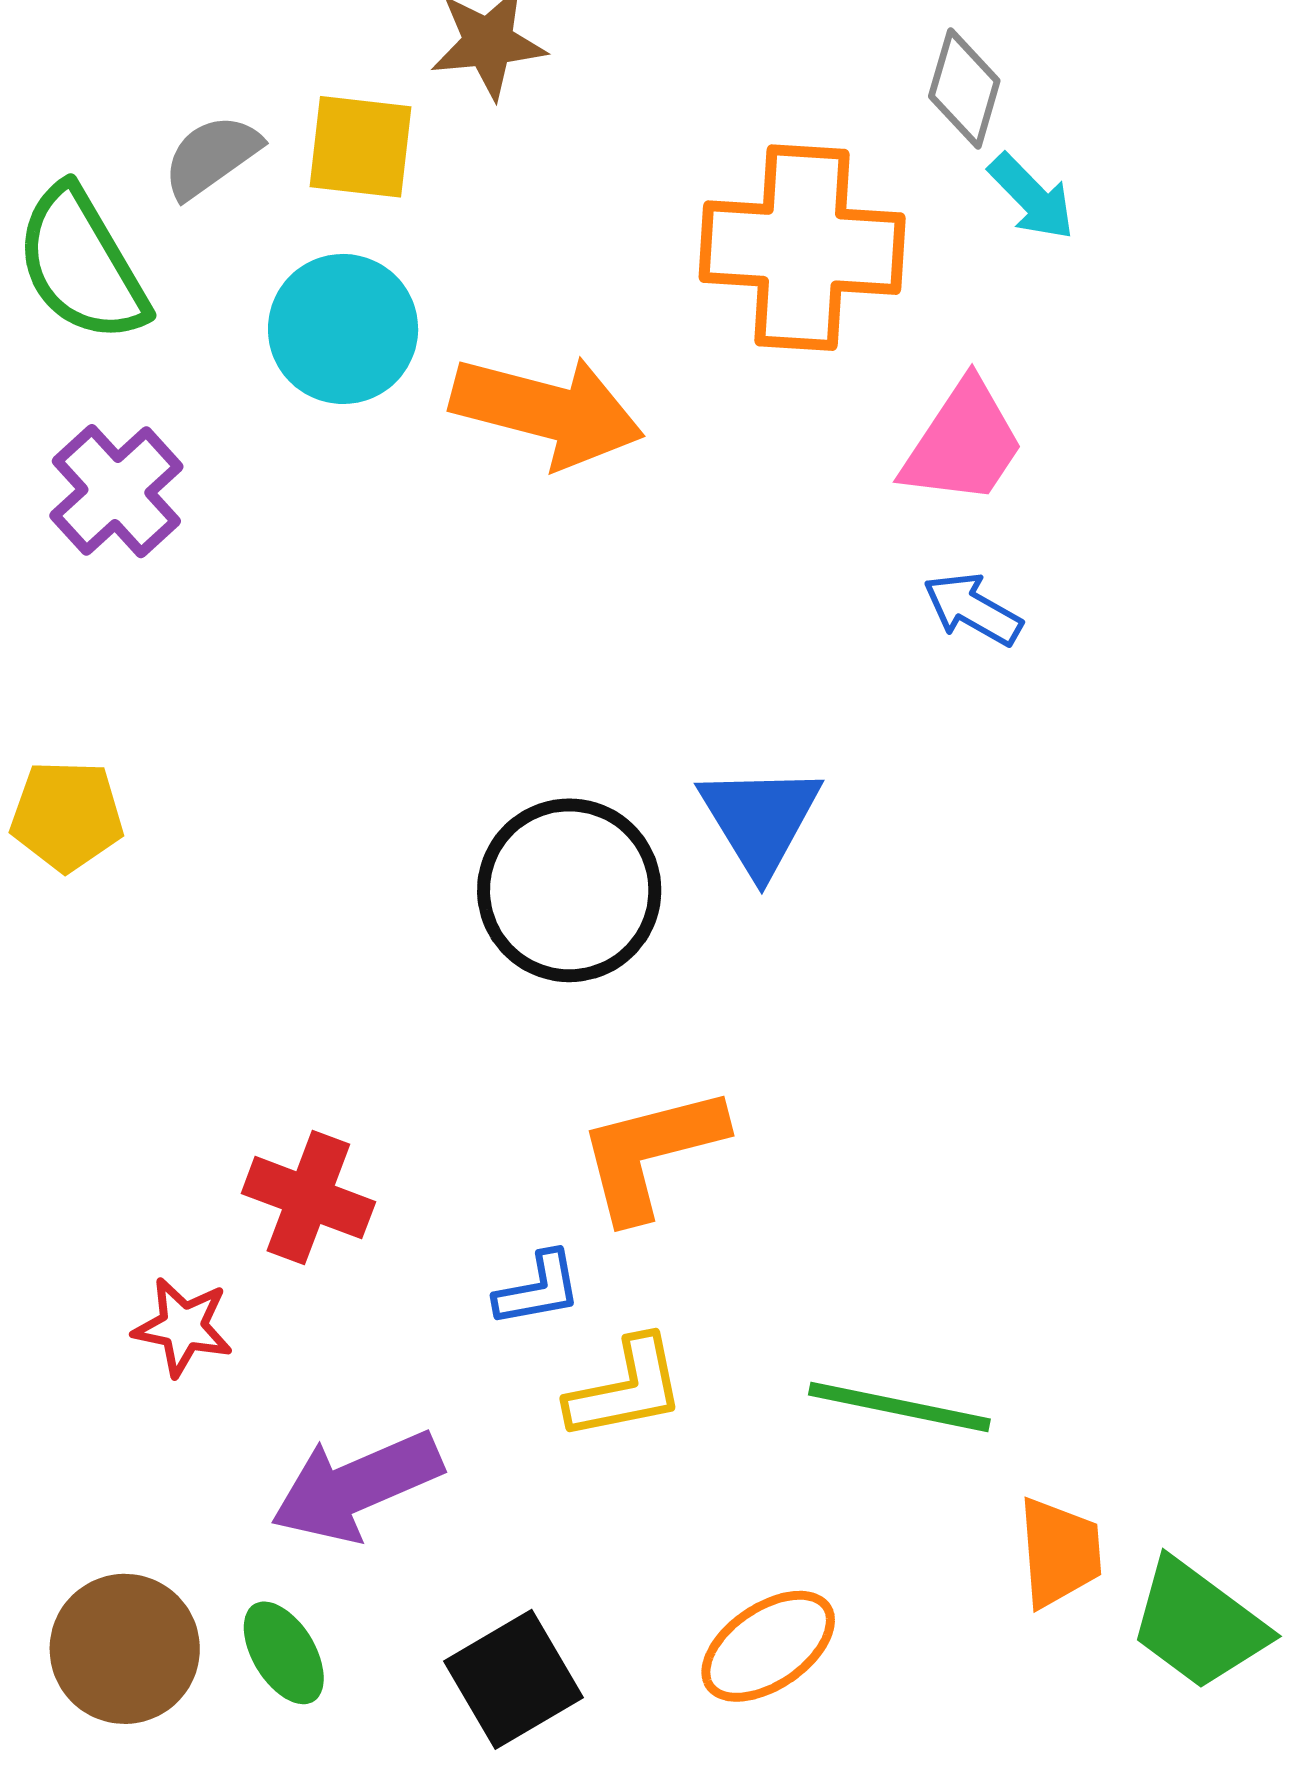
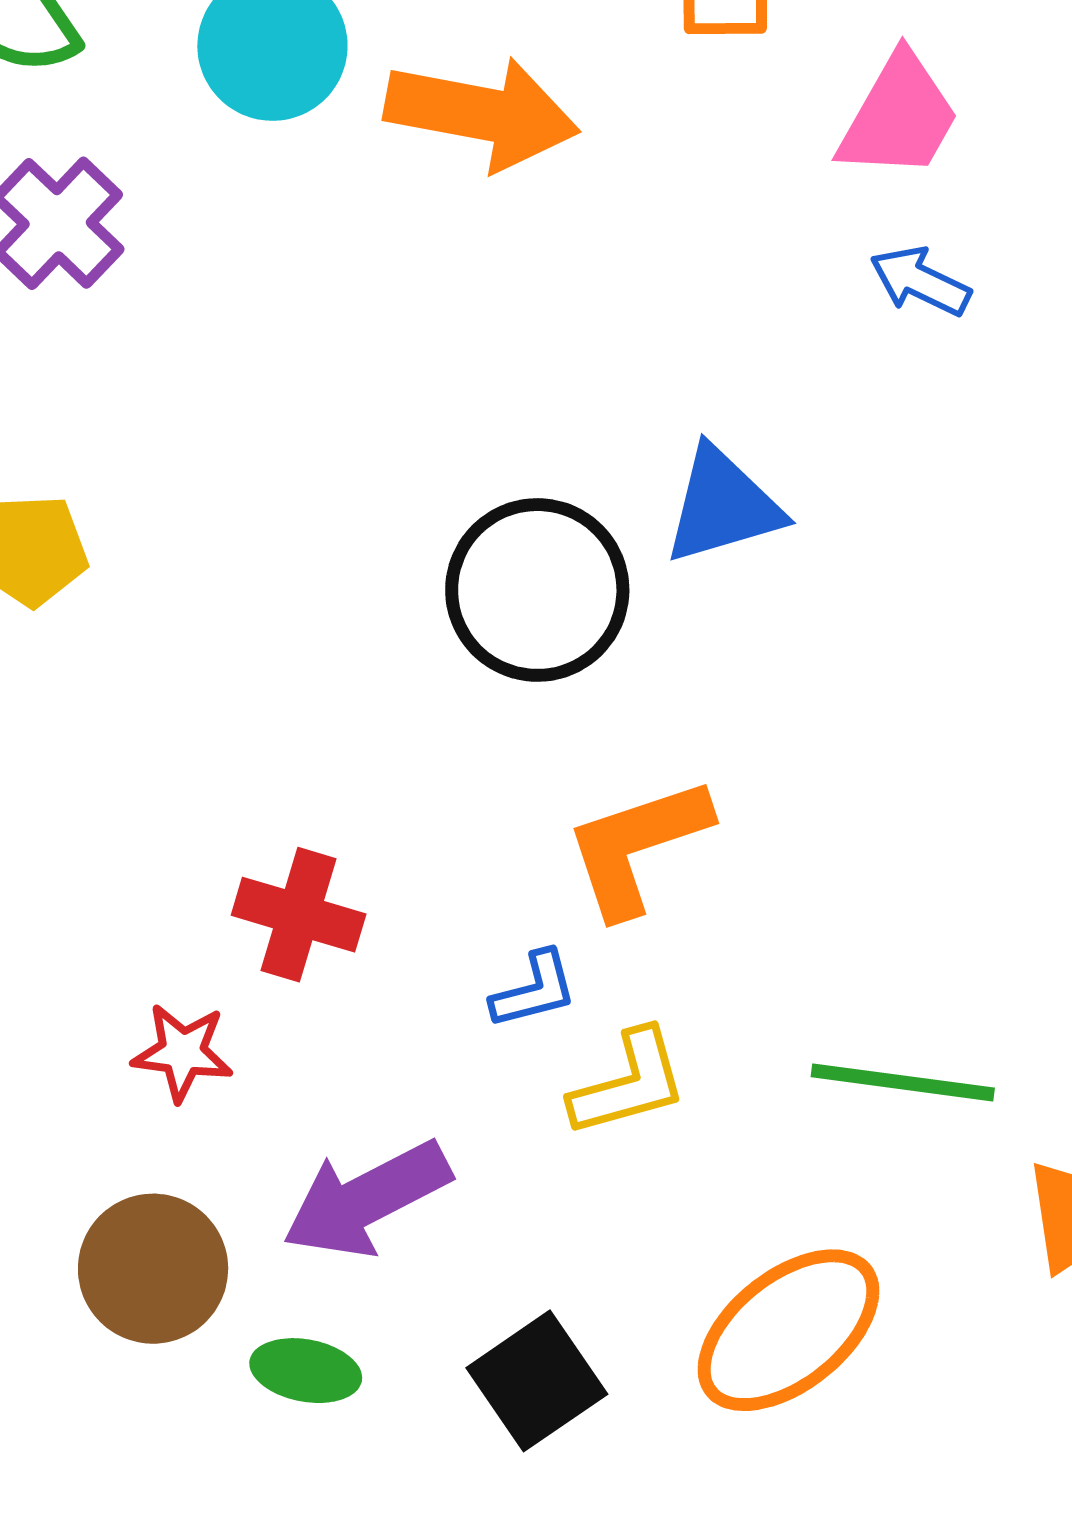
blue triangle: (760, 819) -> (723, 506), turned 49
orange ellipse: (768, 1646) -> (788, 1330), size x1.4
brown circle: (125, 1649) -> (153, 1269), moved
green ellipse: (284, 1653) -> (306, 1371), turned -44

